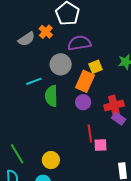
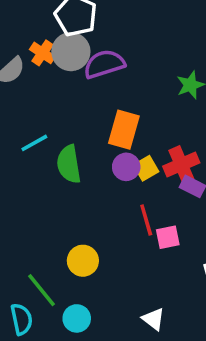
gray circle: (61, 64) -> (71, 52), moved
yellow square: (96, 67) -> (146, 168), moved
green line: (17, 154) -> (42, 290), moved
yellow circle: (51, 160) -> (83, 261), moved

